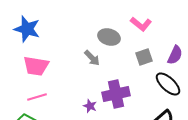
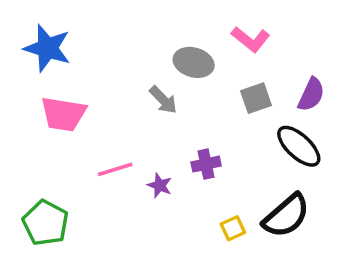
purple cross: (116, 94) -> (206, 164), size x0.6
pink line: (37, 97) -> (115, 169), moved

